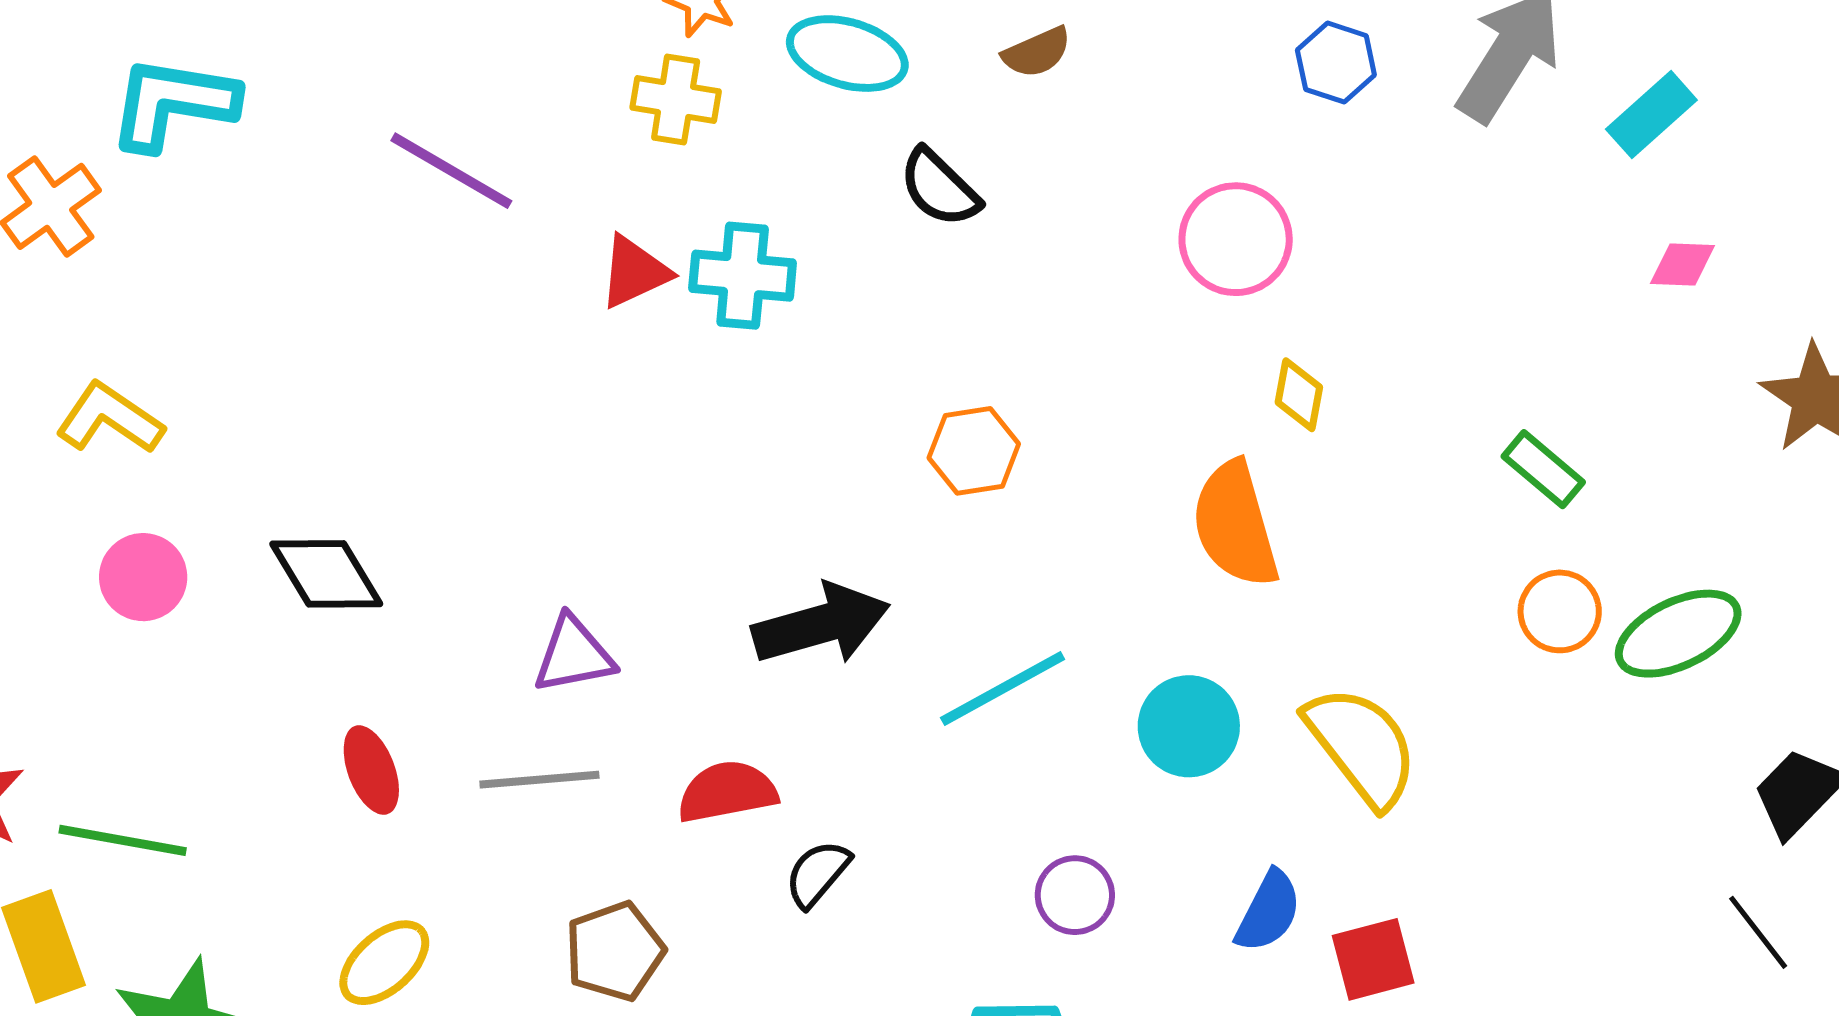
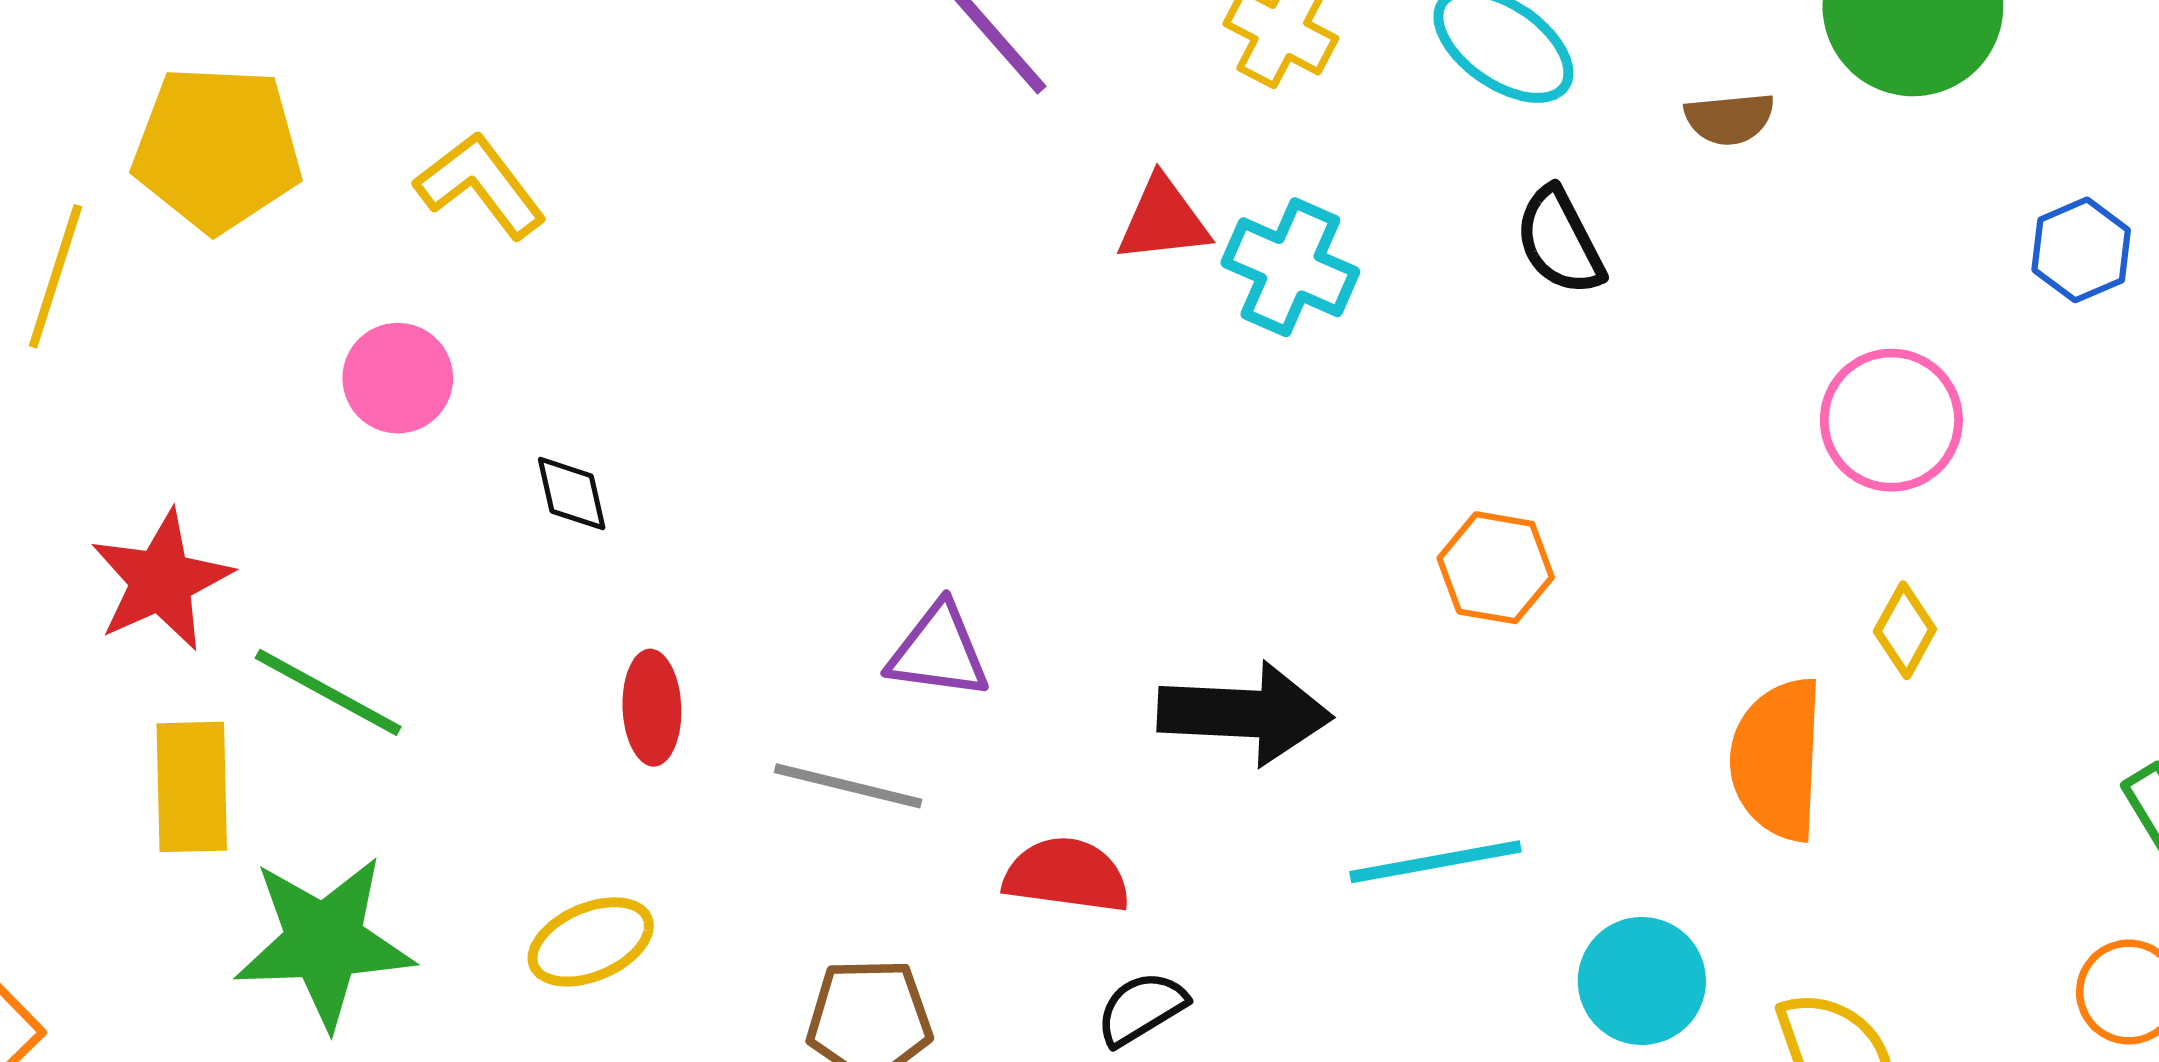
black diamond: (326, 574) -> (572, 494), moved, size x0.6
pink circle: (143, 577) -> (398, 378), moved

